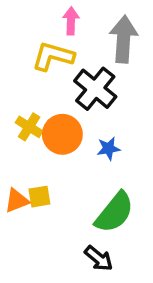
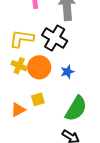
yellow L-shape: (53, 56) -> (22, 39), moved
yellow square: (39, 197) -> (38, 99), moved

